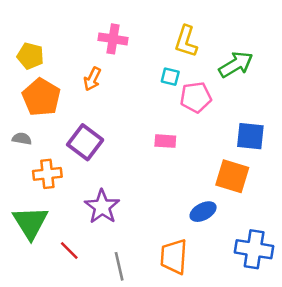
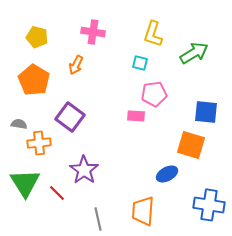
yellow pentagon: (30, 56) -> (37, 37), moved
pink pentagon: (196, 97) -> (154, 94), moved
gray semicircle: (22, 139) -> (19, 124), moved
red line: (69, 250) -> (57, 193), moved

